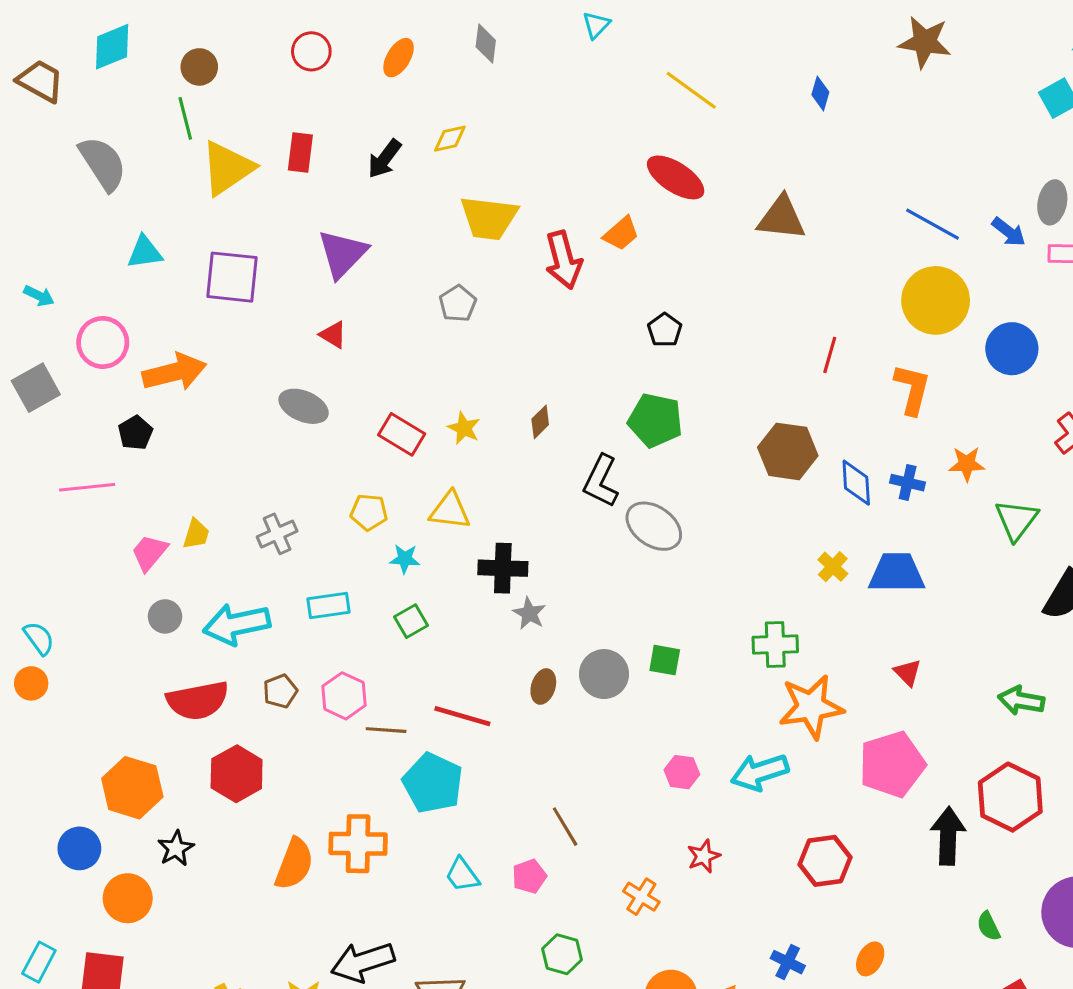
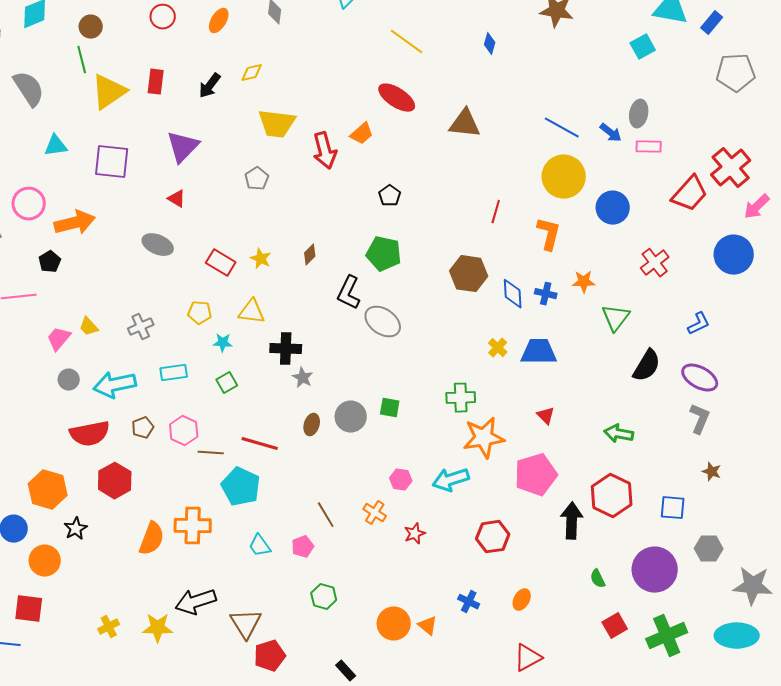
yellow trapezoid: (196, 534) -> (89, 327), turned 120
orange cross: (641, 897) -> (375, 513), moved

